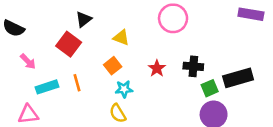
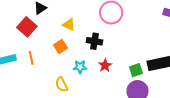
black cross: (193, 66) -> (95, 41), moved
red star: (157, 68) -> (105, 65), moved
cyan star: (124, 89) -> (80, 67), moved

